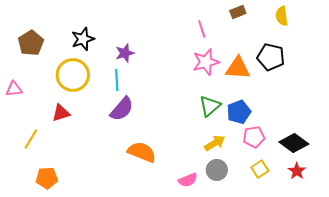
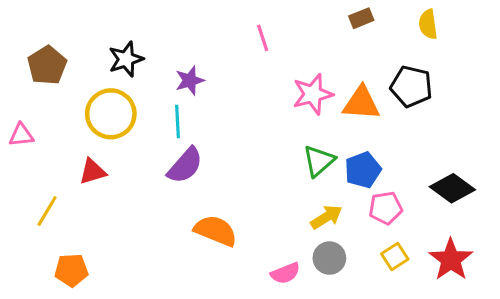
pink line: (202, 29) -> (263, 38), moved
black diamond: (294, 143) -> (452, 188), moved
red star: (297, 171) -> (451, 260), size x1.6

